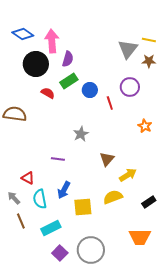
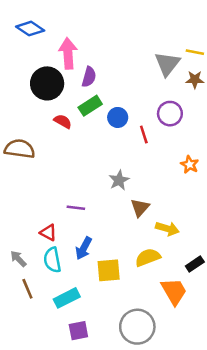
blue diamond: (23, 34) -> (30, 29), moved
gray star: (81, 134) -> (119, 180), moved
yellow arrow: (128, 175) -> (167, 229), turned 48
red triangle: (28, 178) -> (48, 233), moved
orange trapezoid: (140, 237) -> (174, 291), moved, turned -120
gray circle: (91, 250) -> (137, 327), moved
purple square: (60, 253) -> (78, 331), turned 35

